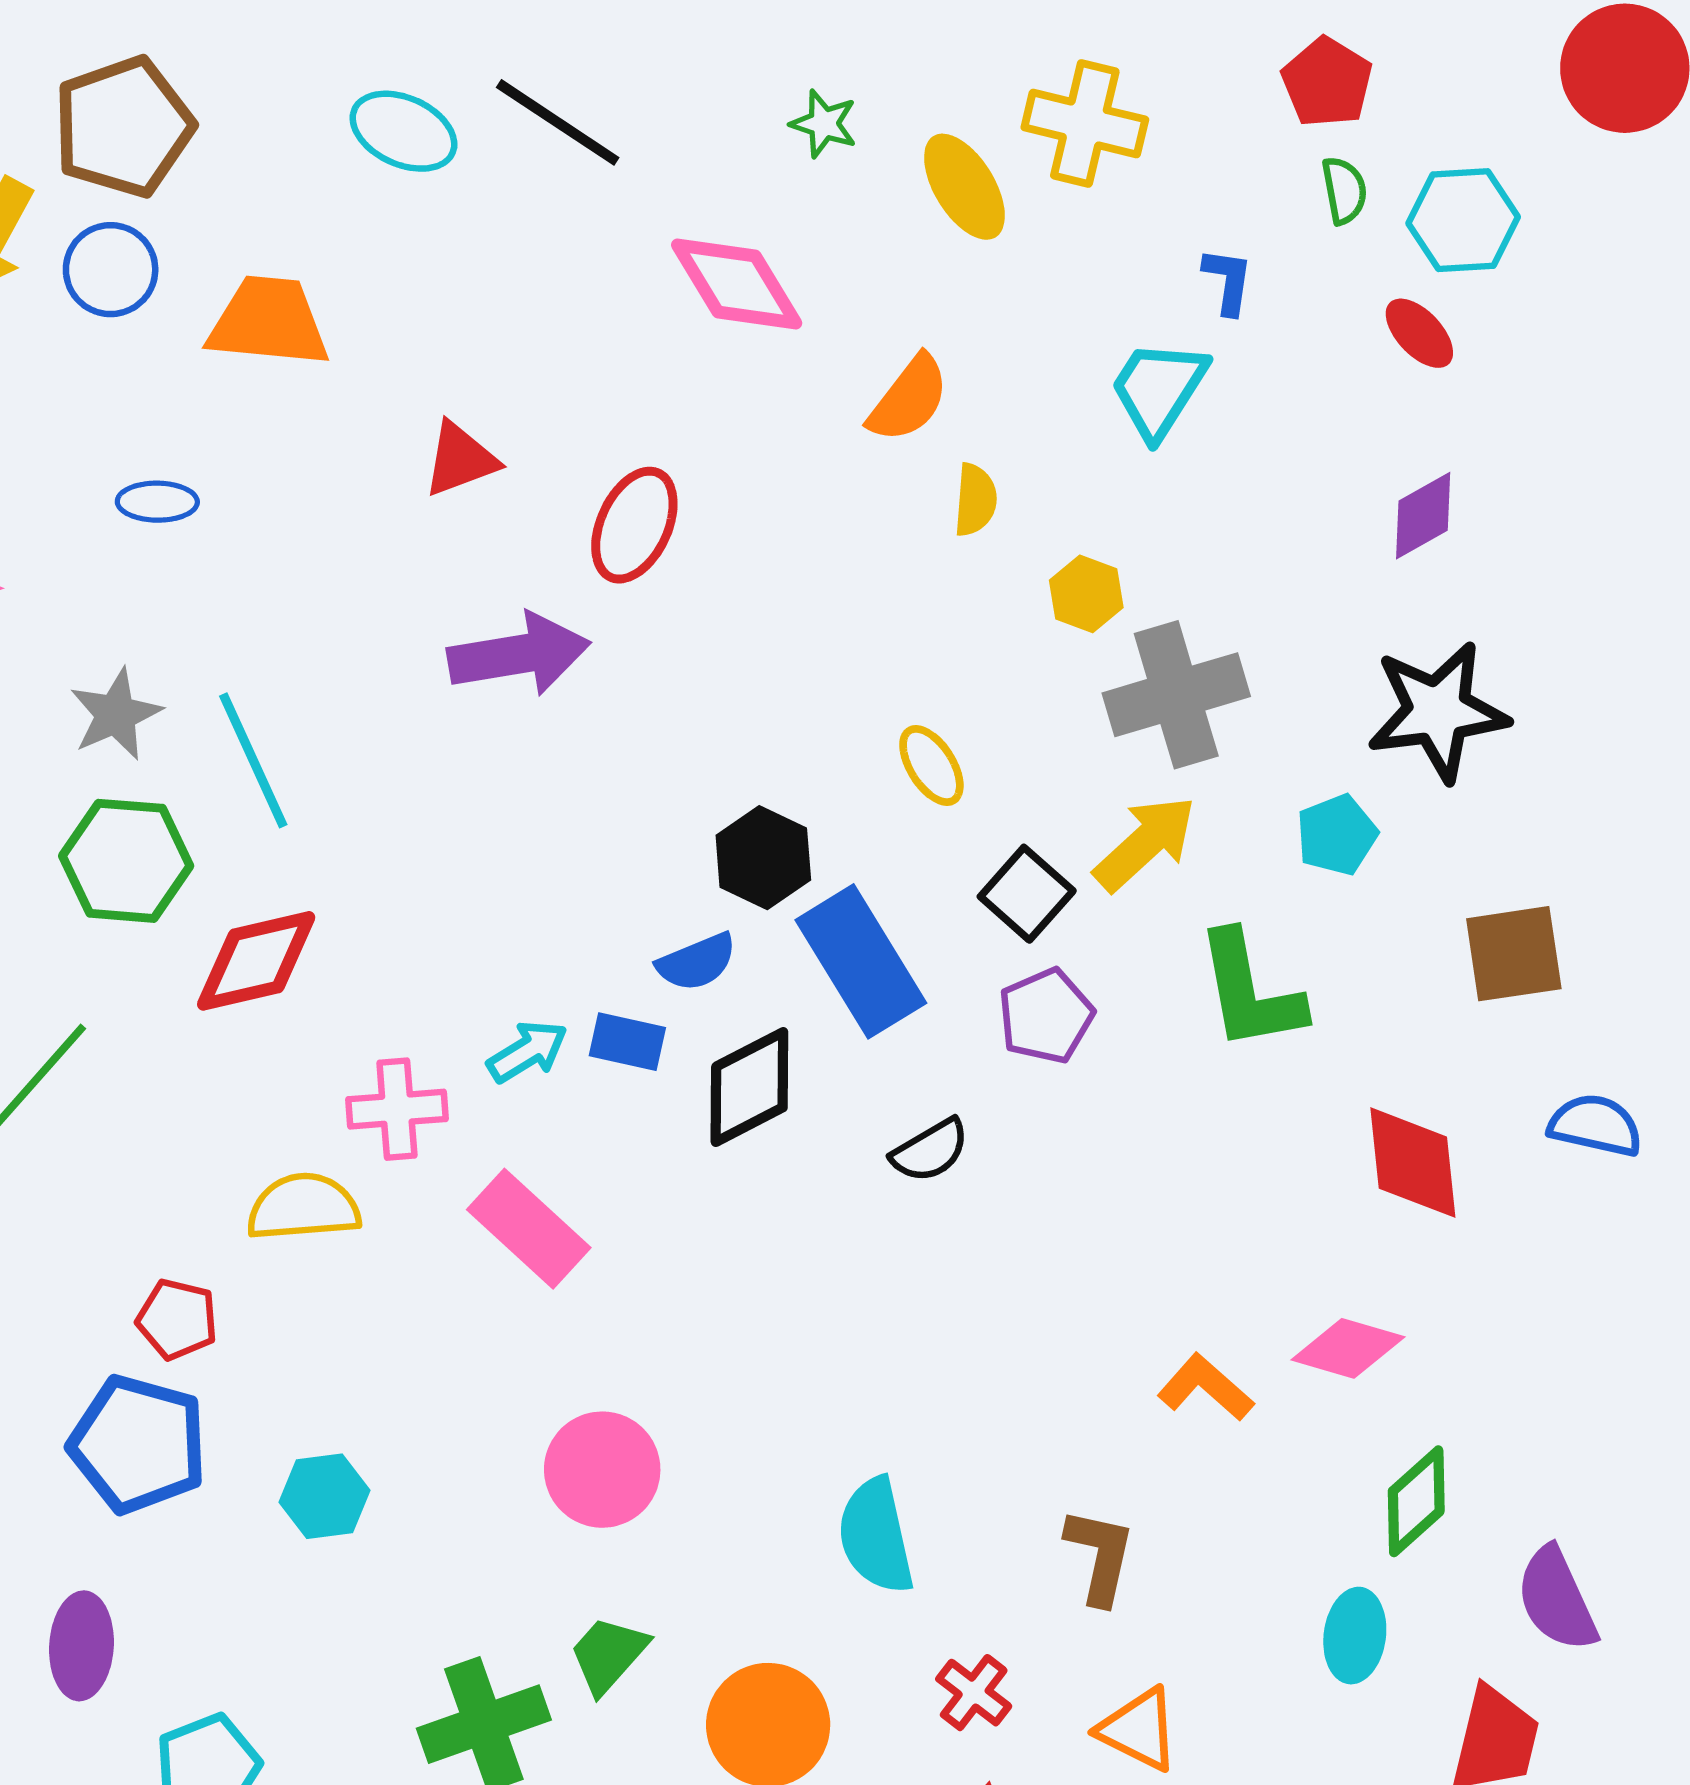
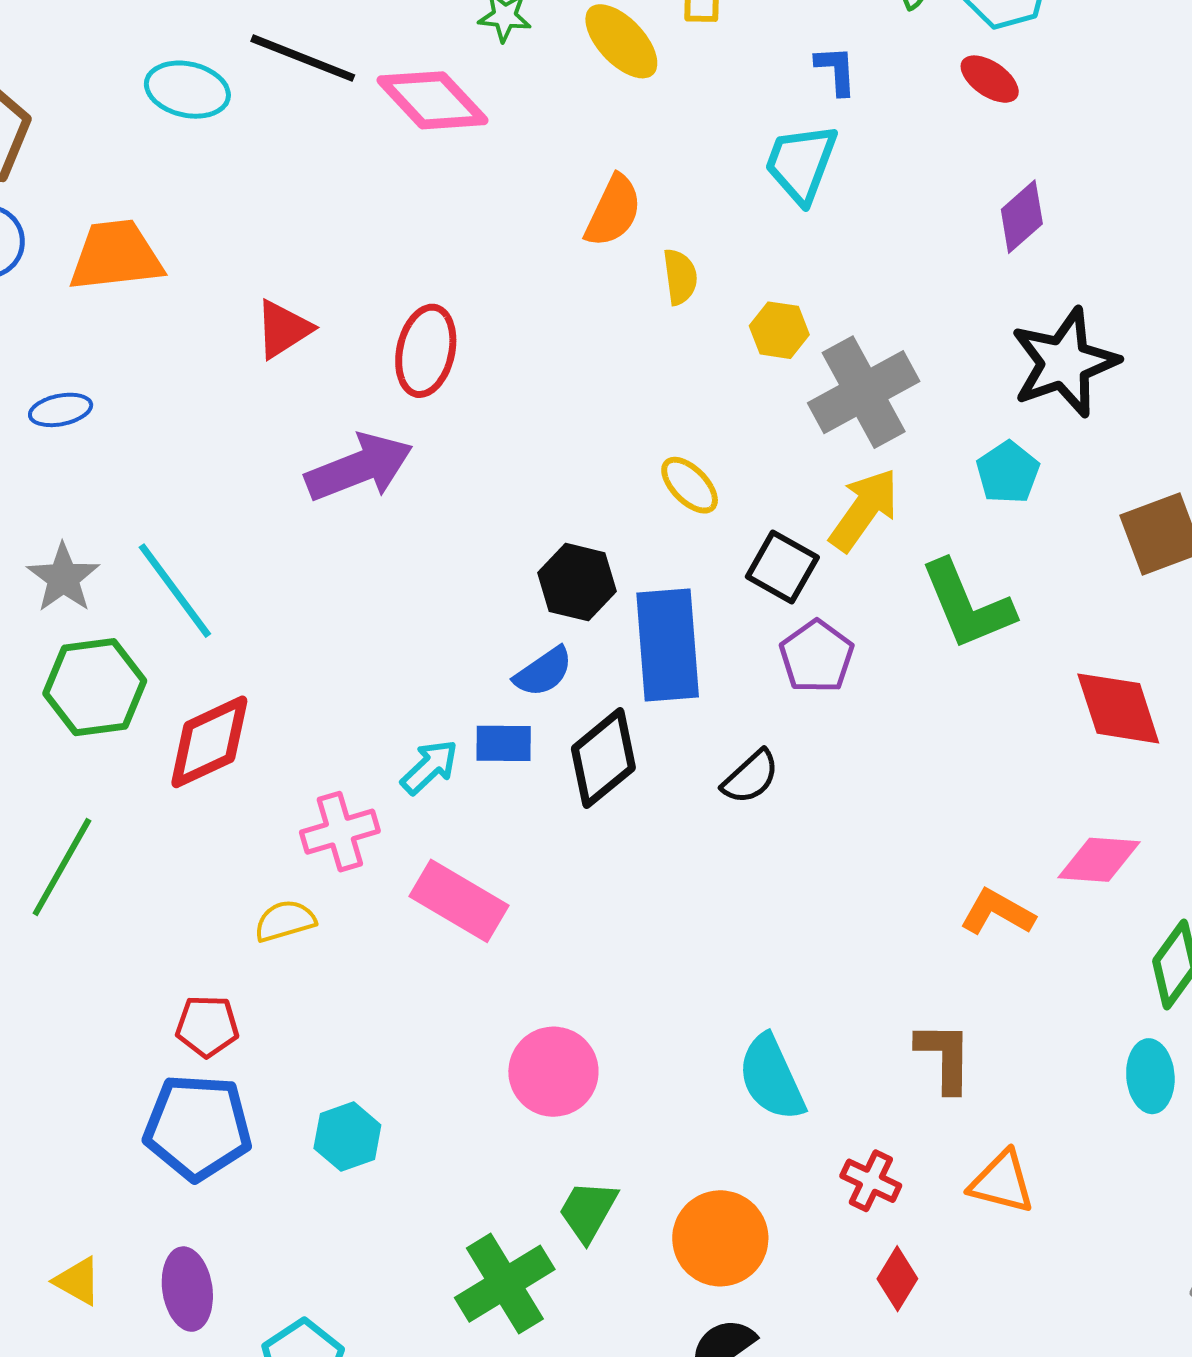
pink diamond: (737, 284) -> (433, 100), moved
blue rectangle: (861, 961) -> (668, 645), turned 39
yellow semicircle: (304, 1207) -> (285, 921), size x0.7

